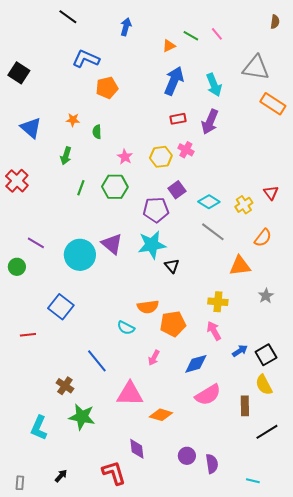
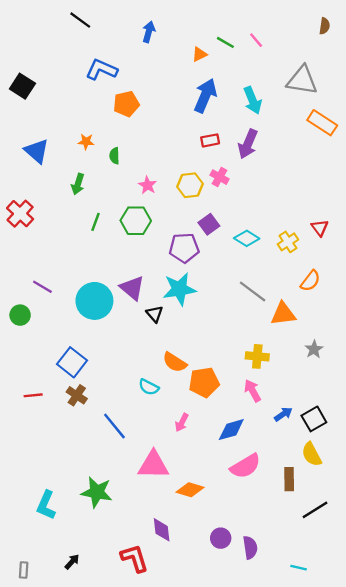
gray line: (213, 232) -> (253, 291), moved
black triangle: (172, 266) -> (155, 314), moved
orange semicircle: (148, 307) -> (175, 362), turned 40
brown cross: (65, 386) -> (77, 395), moved

